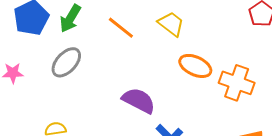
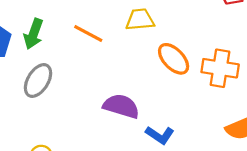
yellow trapezoid: (171, 24) -> (140, 20), turned -32
orange ellipse: (195, 66) -> (174, 59), turned 32

